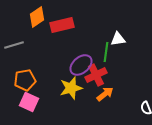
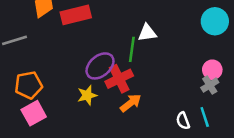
yellow star: (71, 88) -> (87, 95), size x0.7
pink square: (29, 102) -> (34, 113), turned 36

